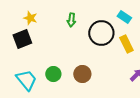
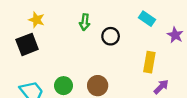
black circle: (101, 33) -> (111, 36), moved, size x0.6
yellow rectangle: (126, 44) -> (149, 62), moved, turned 36

